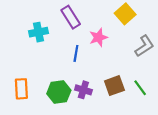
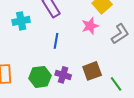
pink star: (98, 37) -> (90, 26), moved
green line: (140, 88) -> (116, 84), moved

